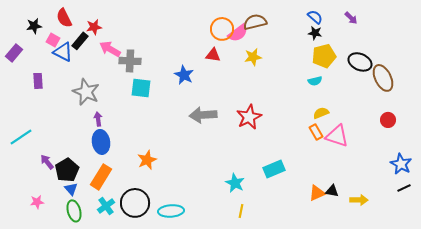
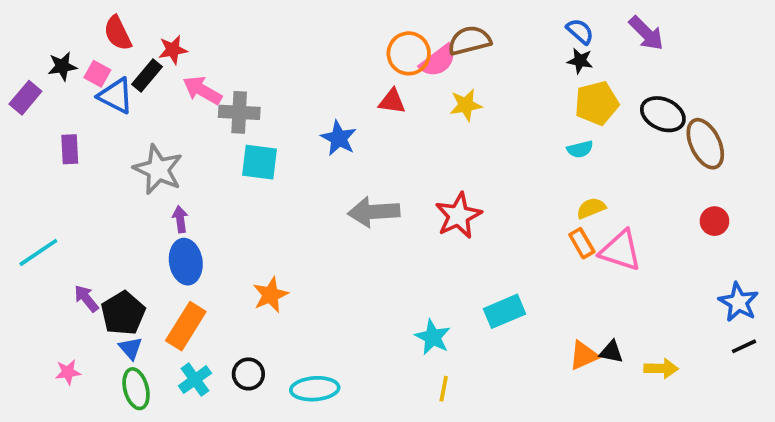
purple arrow: (351, 18) -> (646, 33), size x1.5
black star: (34, 26) -> (62, 66), moved
black circle: (135, 203) -> (248, 374), size x0.6

